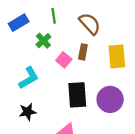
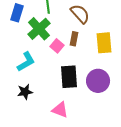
blue rectangle: (19, 23) -> (17, 13), turned -42
green cross: (43, 41) -> (39, 29), size x1.6

